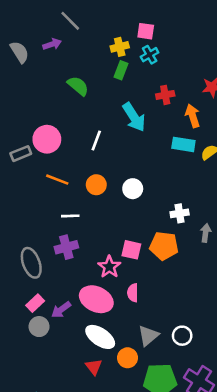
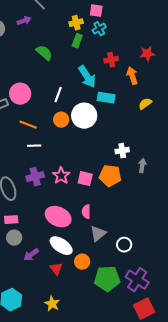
cyan rectangle: (183, 144) -> (106, 98), moved
orange circle: (96, 185) -> (61, 120), moved
white circle: (133, 189) -> (84, 116), moved, size x1.6
white line: (70, 216) -> (34, 146), moved
pink star: (109, 267) -> (61, 176), moved
pink rectangle: (35, 303) -> (11, 220), turned 40
purple arrow: (61, 310) -> (31, 255), moved
gray triangle: (148, 336) -> (98, 234), moved

